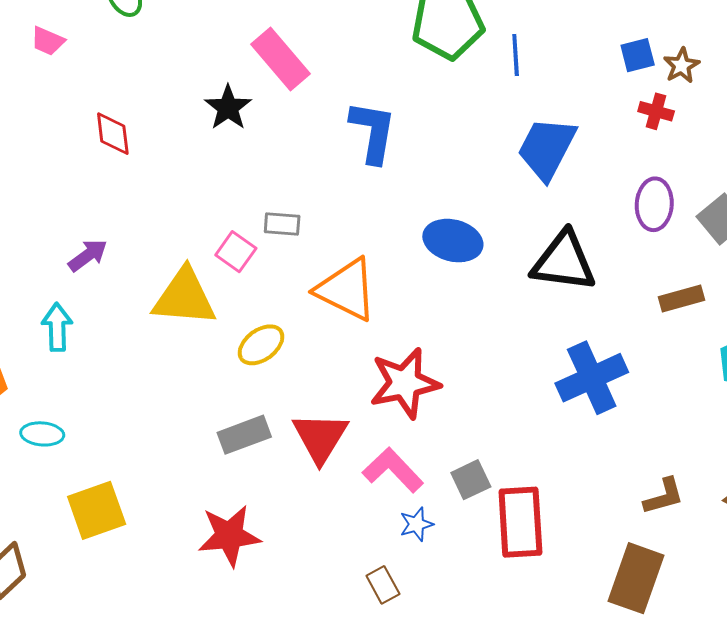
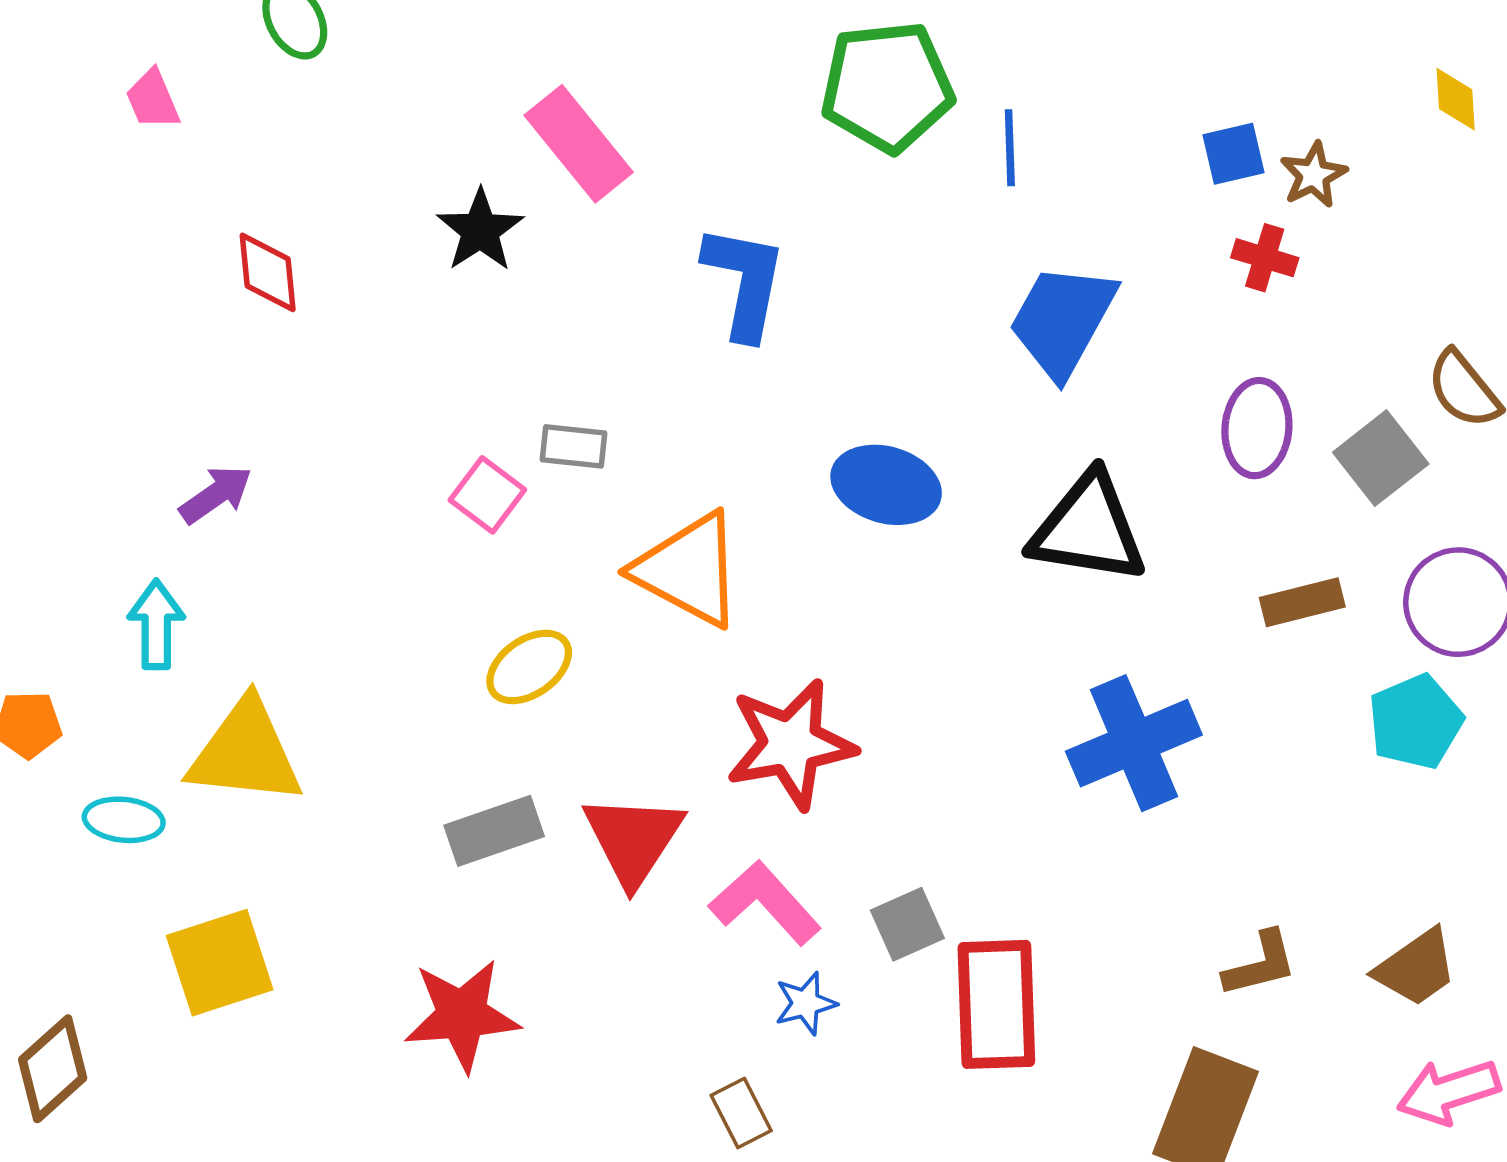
pink trapezoid: (48, 41) -> (153, 100), turned 42
yellow triangle: (184, 297) -> (245, 752), moved

